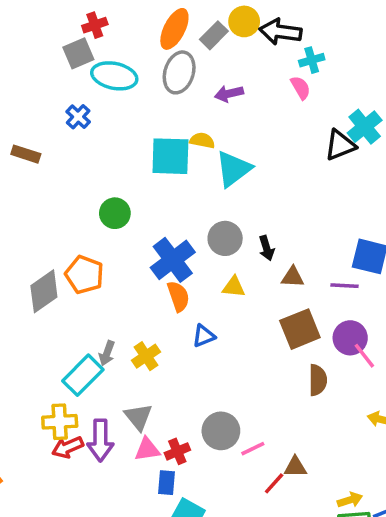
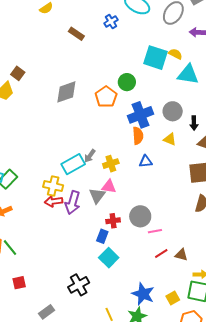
cyan triangle: (233, 169) -> (188, 74), turned 30
green circle: (115, 213) -> (127, 82), moved
orange pentagon: (84, 275) -> (106, 97), moved
gray diamond: (44, 291) -> (66, 92), moved
pink triangle: (147, 449) -> (109, 187), moved
brown triangle: (295, 467) -> (181, 255), moved

